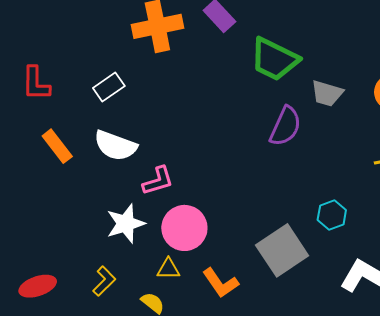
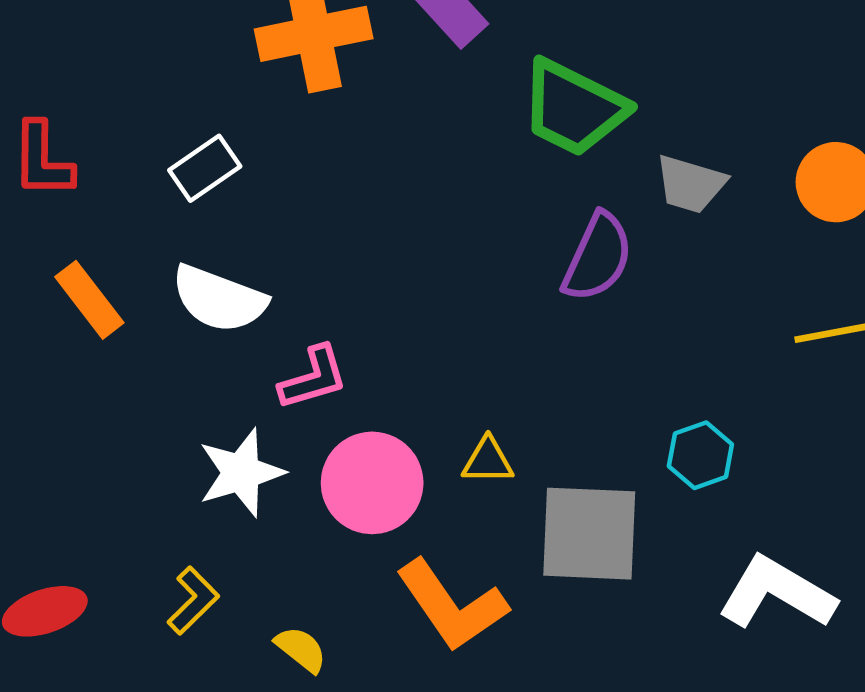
gray square: (282, 250) -> (589, 534), turned 36
yellow triangle: (168, 269) -> (488, 461), moved
orange L-shape: (220, 283) -> (452, 605), size x1.4

